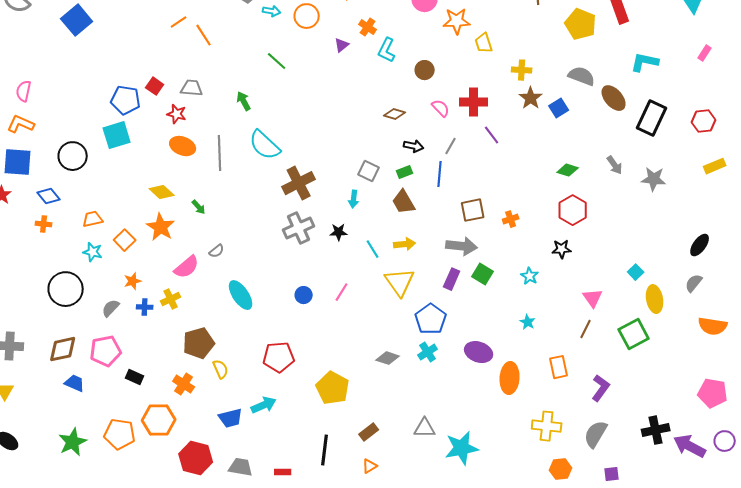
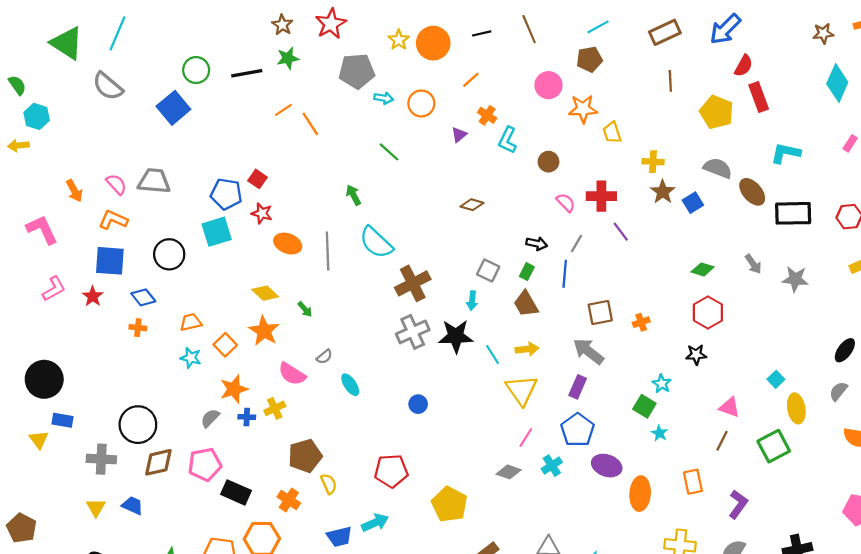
gray trapezoid: (192, 88) -> (154, 181), moved, size x1.4
pink semicircle: (24, 91) -> (116, 184), turned 125
red star: (177, 114) -> (262, 213), moved
brown diamond: (395, 114) -> (472, 205), moved
black rectangle: (652, 118) -> (793, 213), turned 64
green rectangle: (405, 172) -> (527, 272), turned -42
black star: (339, 232) -> (456, 336), size x1.8
gray arrow: (462, 246) -> (588, 351), turned -148
pink semicircle: (187, 267) -> (292, 374), turned 72
green square: (483, 274) -> (644, 406), moved
orange star: (133, 281) -> (234, 389), size x1.5
black circle: (66, 289) -> (138, 425), moved
pink line: (342, 292) -> (526, 438), moved
cyan ellipse: (241, 295) -> (350, 385), moved, size x0.7
pink triangle: (593, 298) -> (730, 407), turned -35
blue pentagon: (431, 319) -> (578, 430), moved
black rectangle: (135, 377) -> (236, 492), size x1.5
blue trapezoid: (75, 383) -> (133, 505), moved

